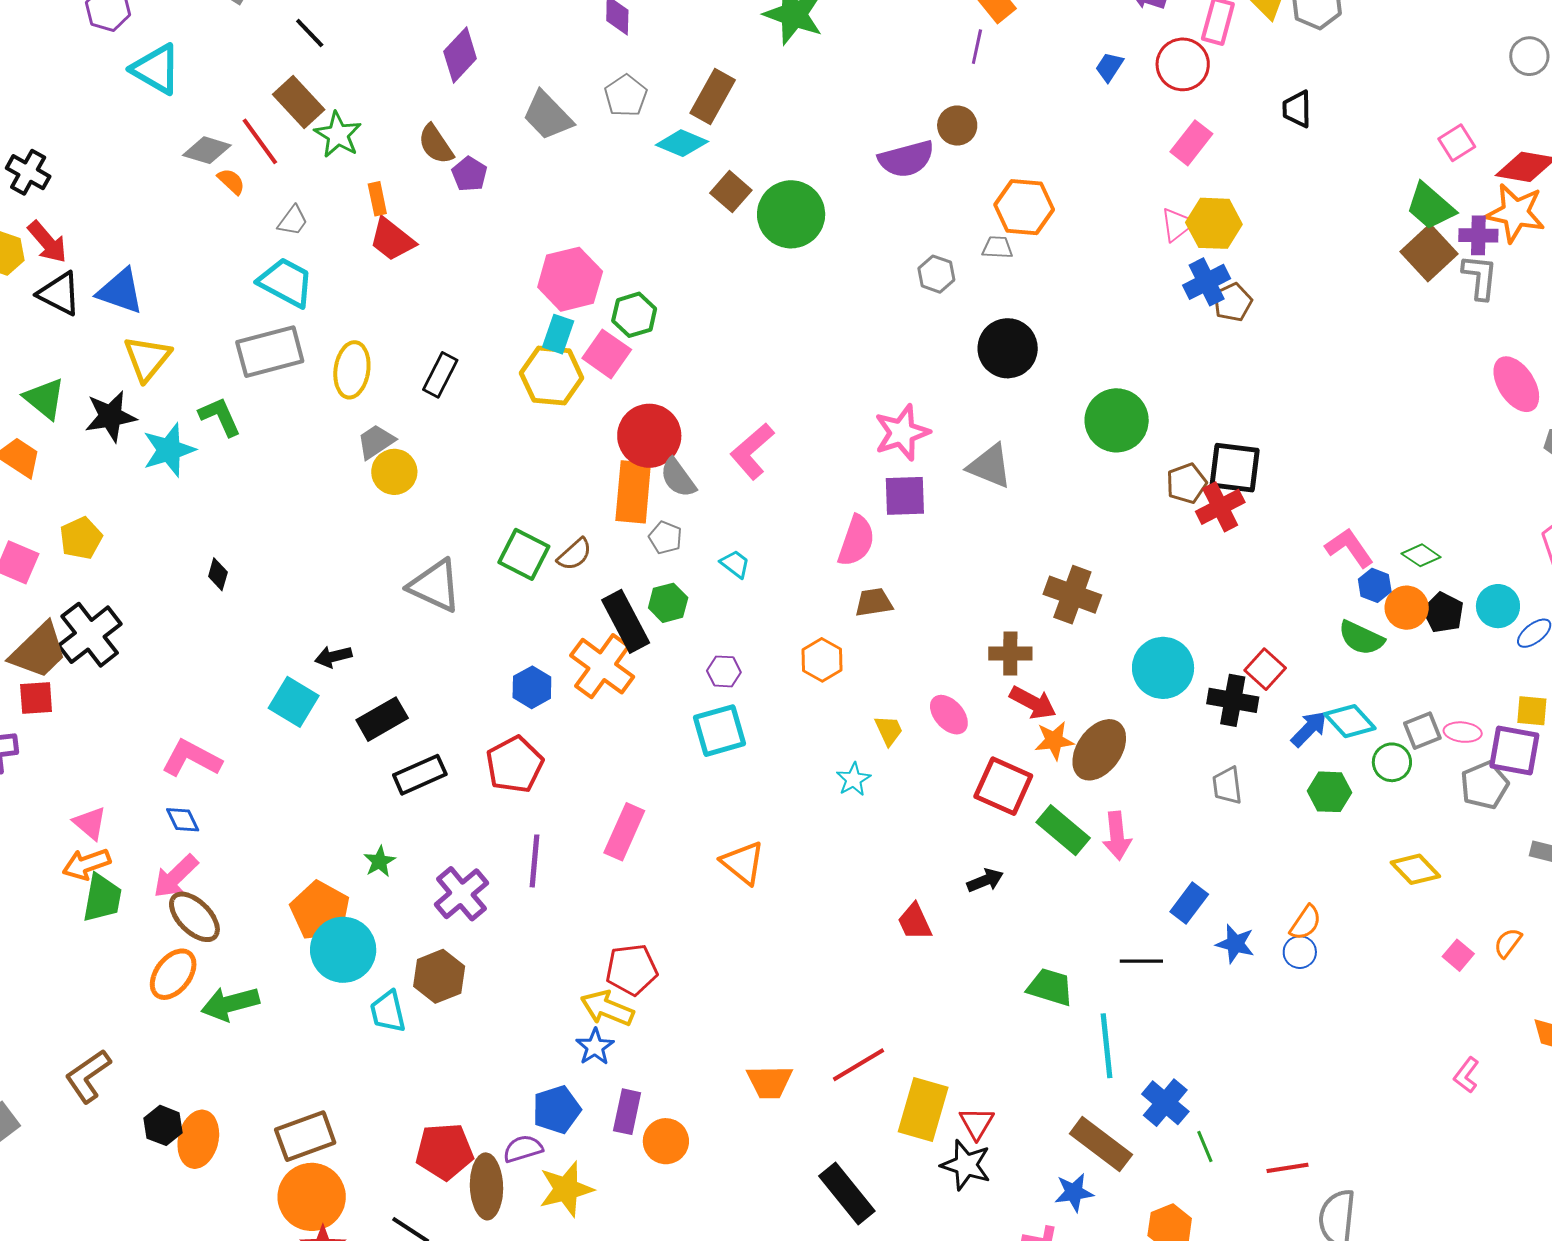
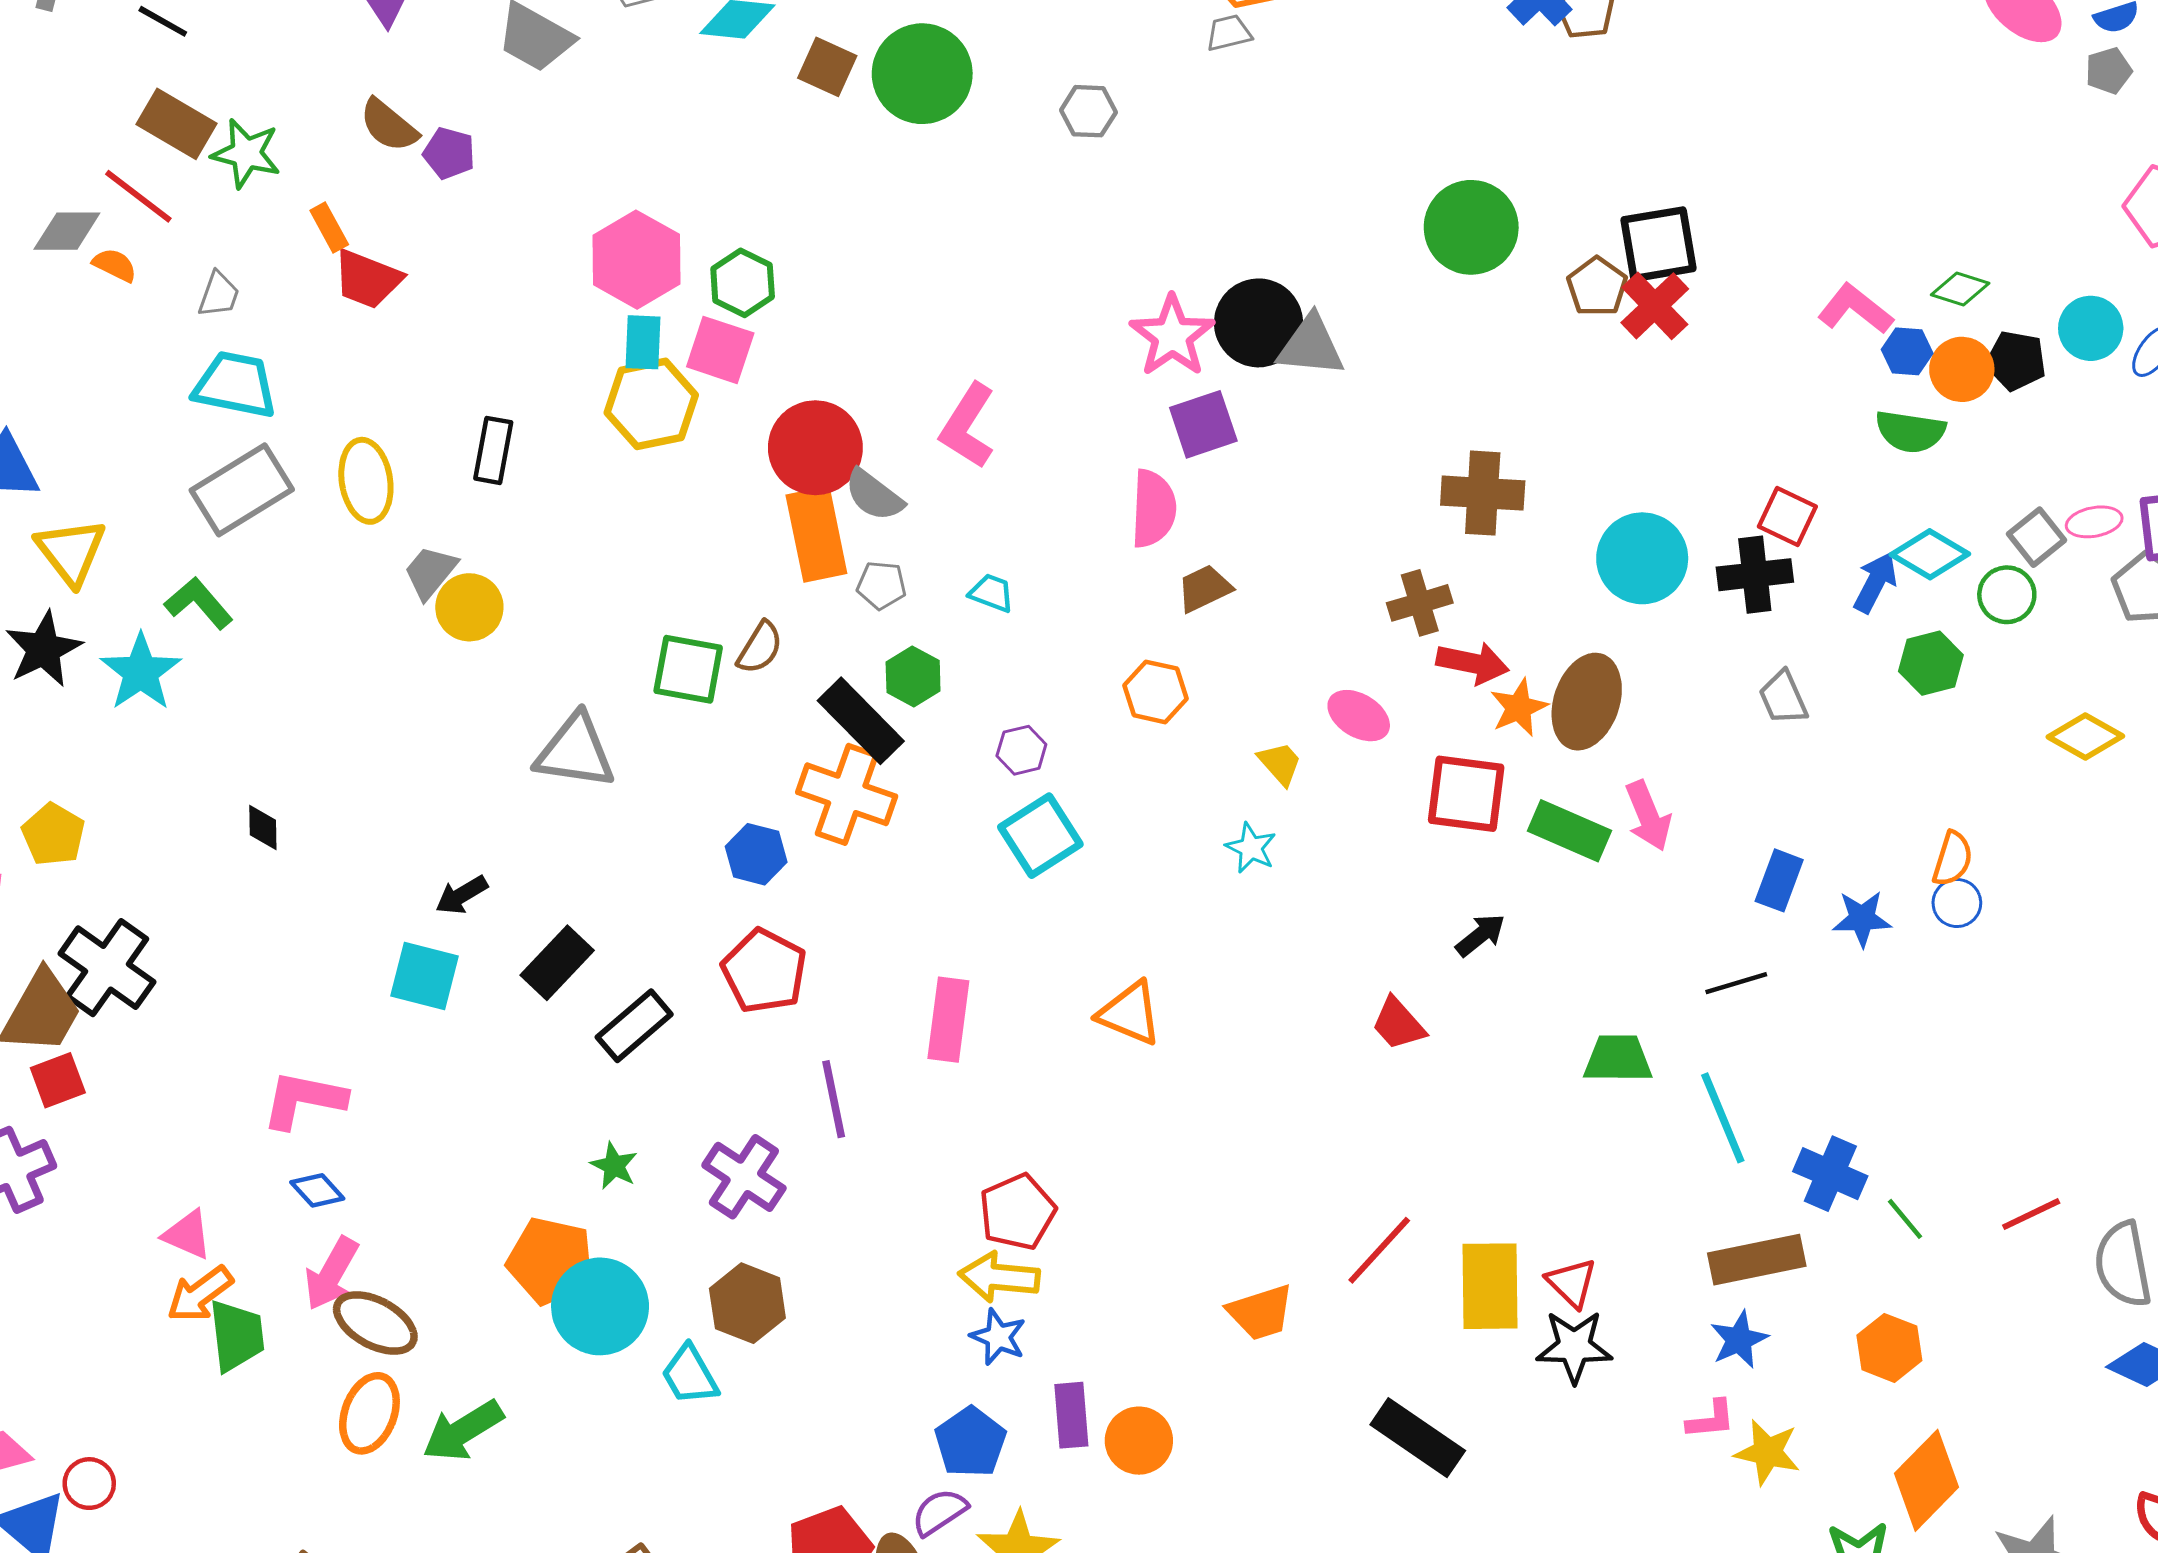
gray hexagon: (936, 274) -> (1088, 111), moved
black circle: (1008, 348) -> (1258, 323), moved
brown rectangle: (1101, 1144) -> (1757, 1260), turned -32

